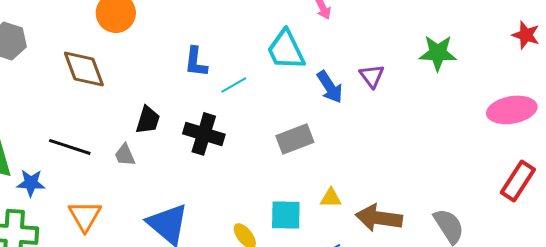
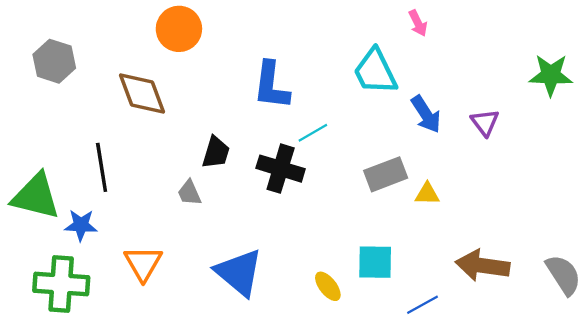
blue L-shape: (196, 62) -> (271, 85), size x1.4
purple triangle: (372, 76) -> (485, 122), moved
cyan line: (234, 85) -> (313, 133), moved
black line: (70, 147) -> (102, 167), moved, turned 63
yellow triangle: (331, 198) -> (427, 194), moved

